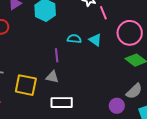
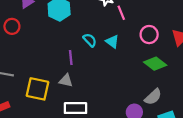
pink circle: (130, 33) -> (149, 35), size x0.7
cyan semicircle: (74, 39) -> (90, 40), turned 40

